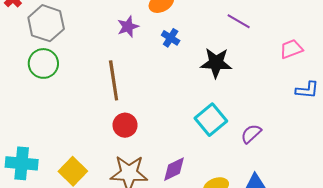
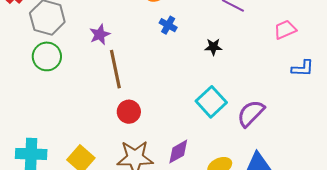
purple star: (128, 27) -> (100, 34), moved
black star: (216, 63) -> (213, 47), size x0.6
purple semicircle: (251, 134) -> (251, 113), size x1.4

